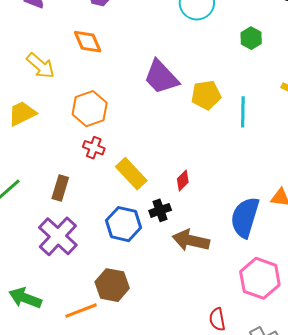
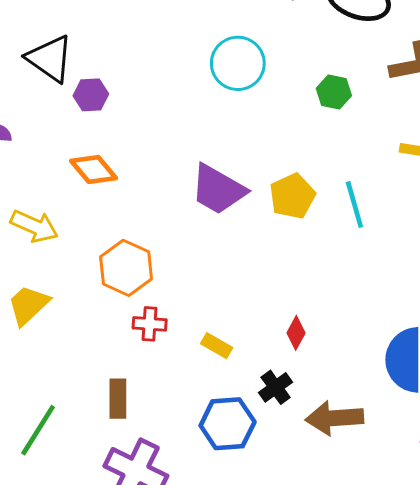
yellow rectangle: (131, 174) -> (217, 346), size x0.6

